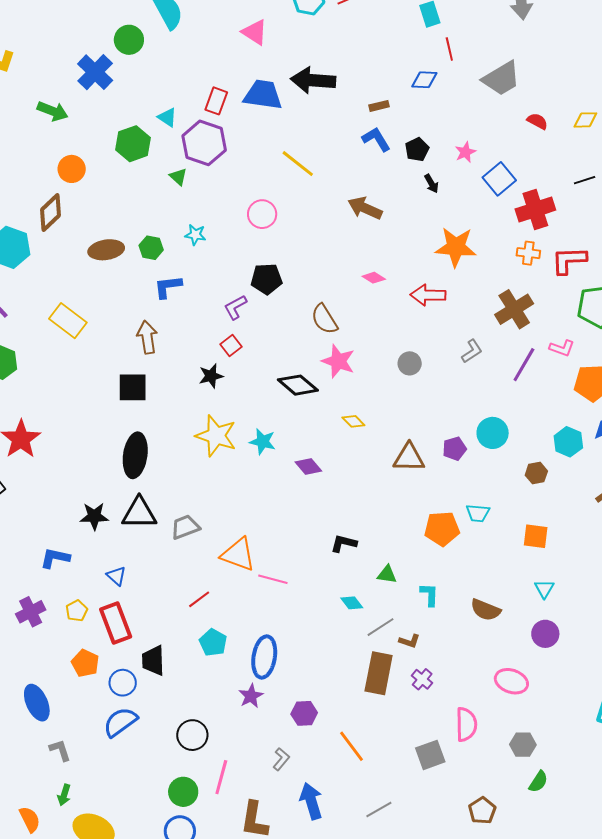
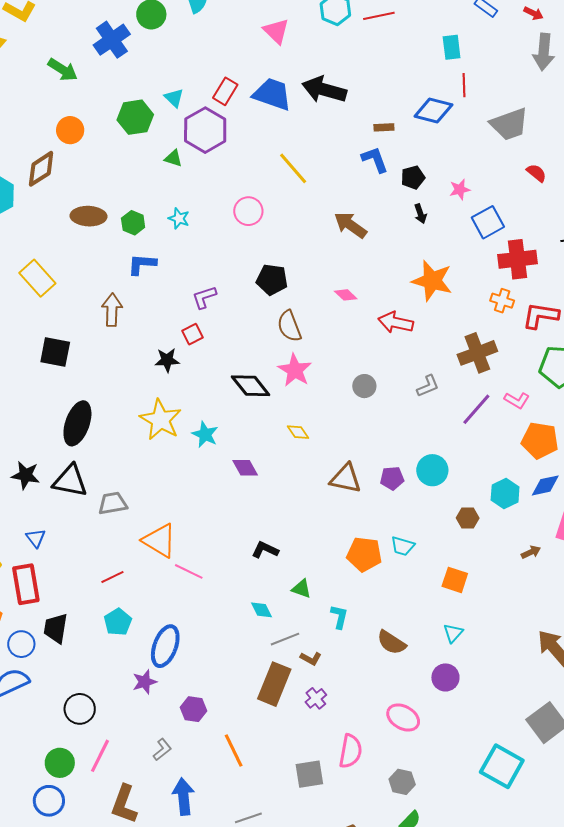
blue diamond: (424, 80) -> (433, 111), size x1.4
green triangle: (178, 177) -> (173, 158), turned -36
black pentagon: (267, 279) -> (272, 280), moved
black square: (133, 387) -> (55, 352), moved

